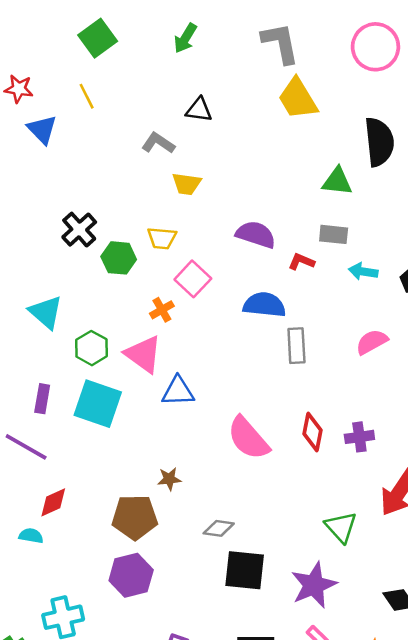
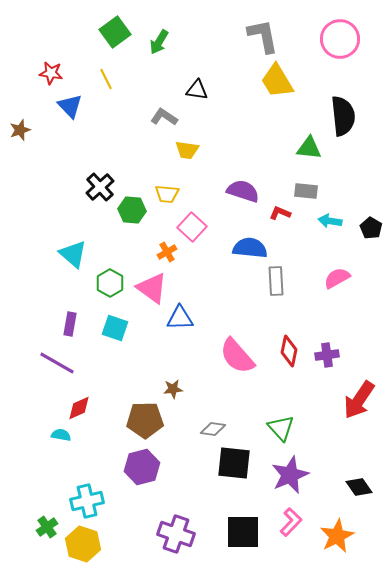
green arrow: (185, 38) -> (159, 42), moved
cyan square: (98, 404) -> (115, 328), size x0.7
green triangle: (341, 527) -> (281, 428), moved

